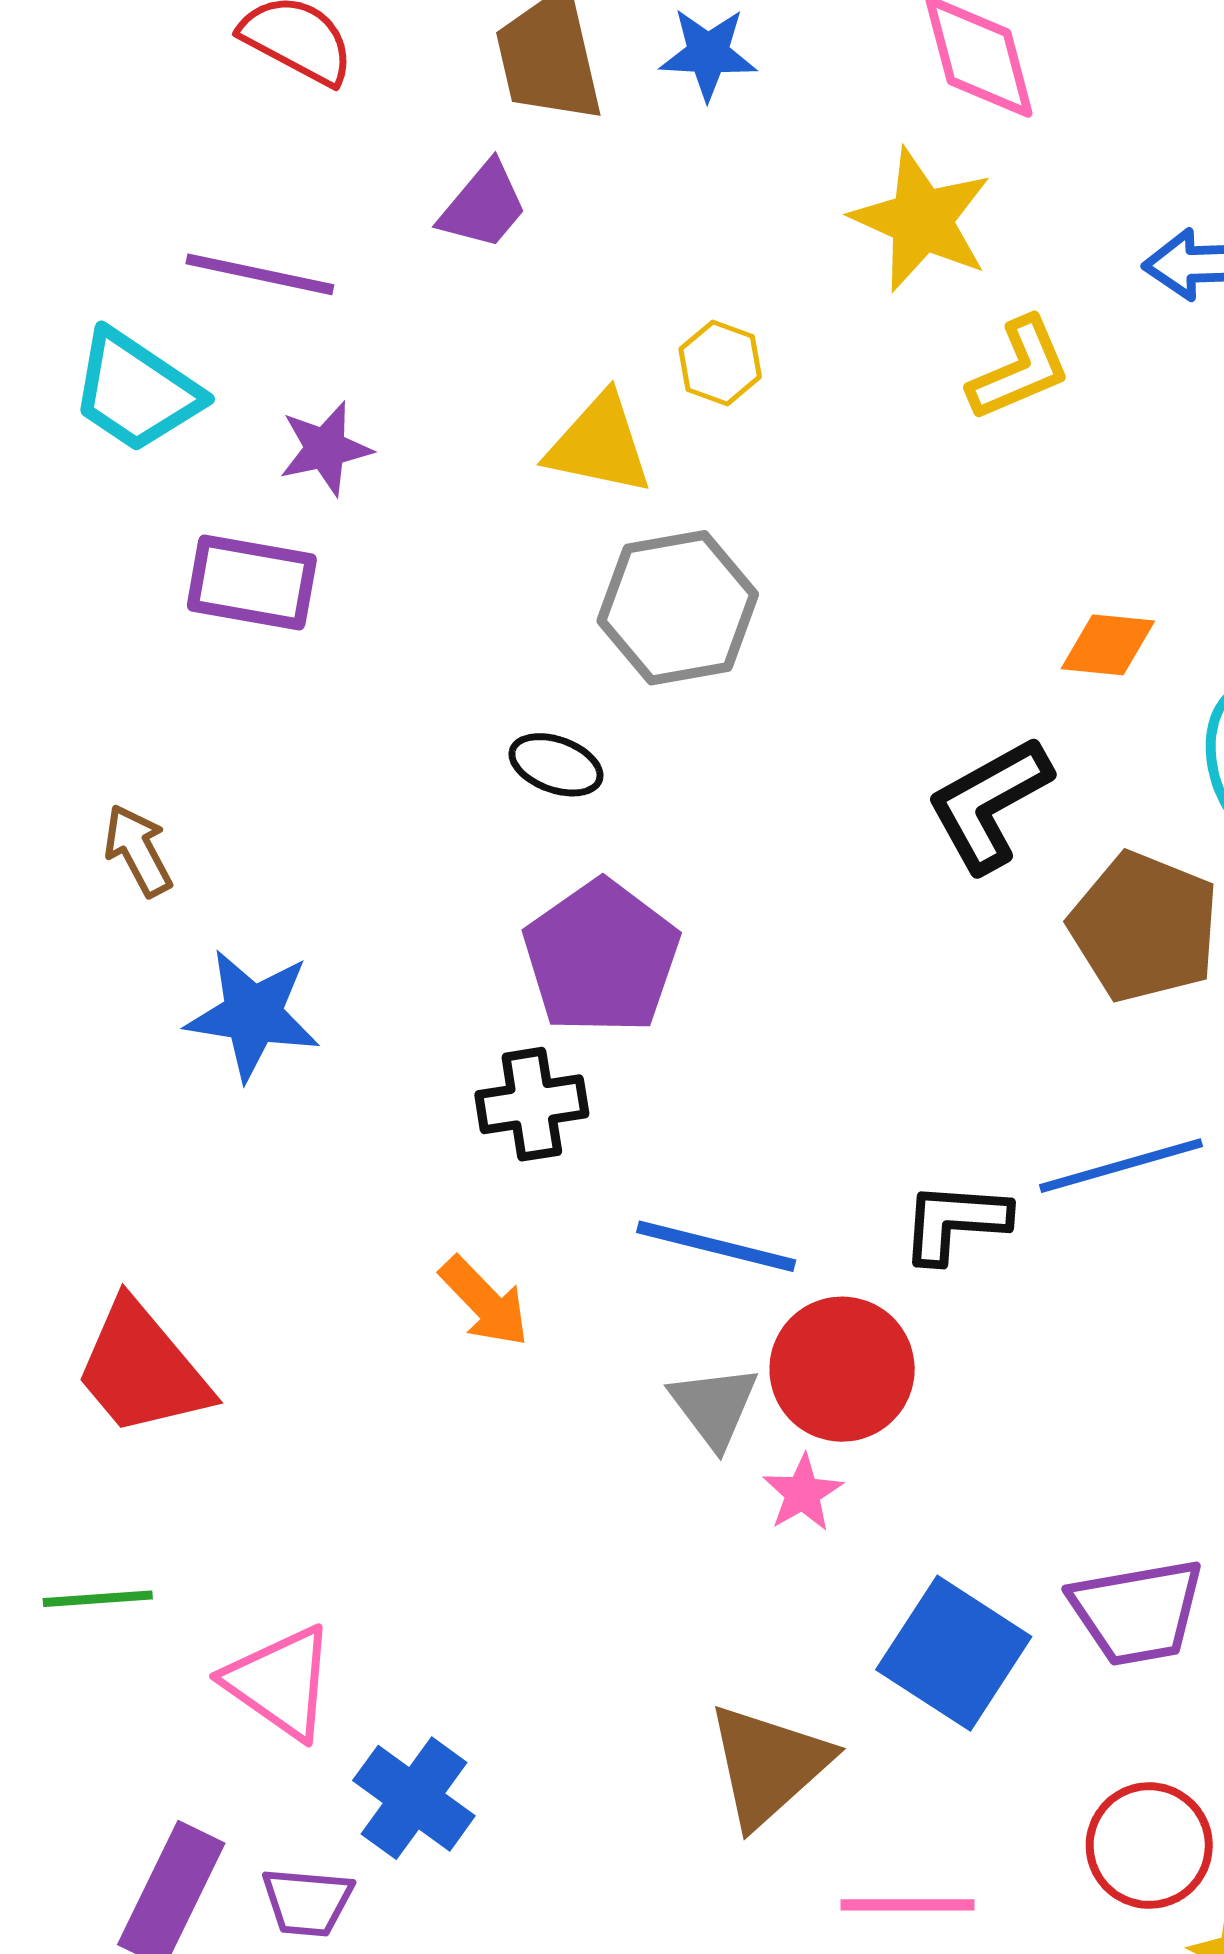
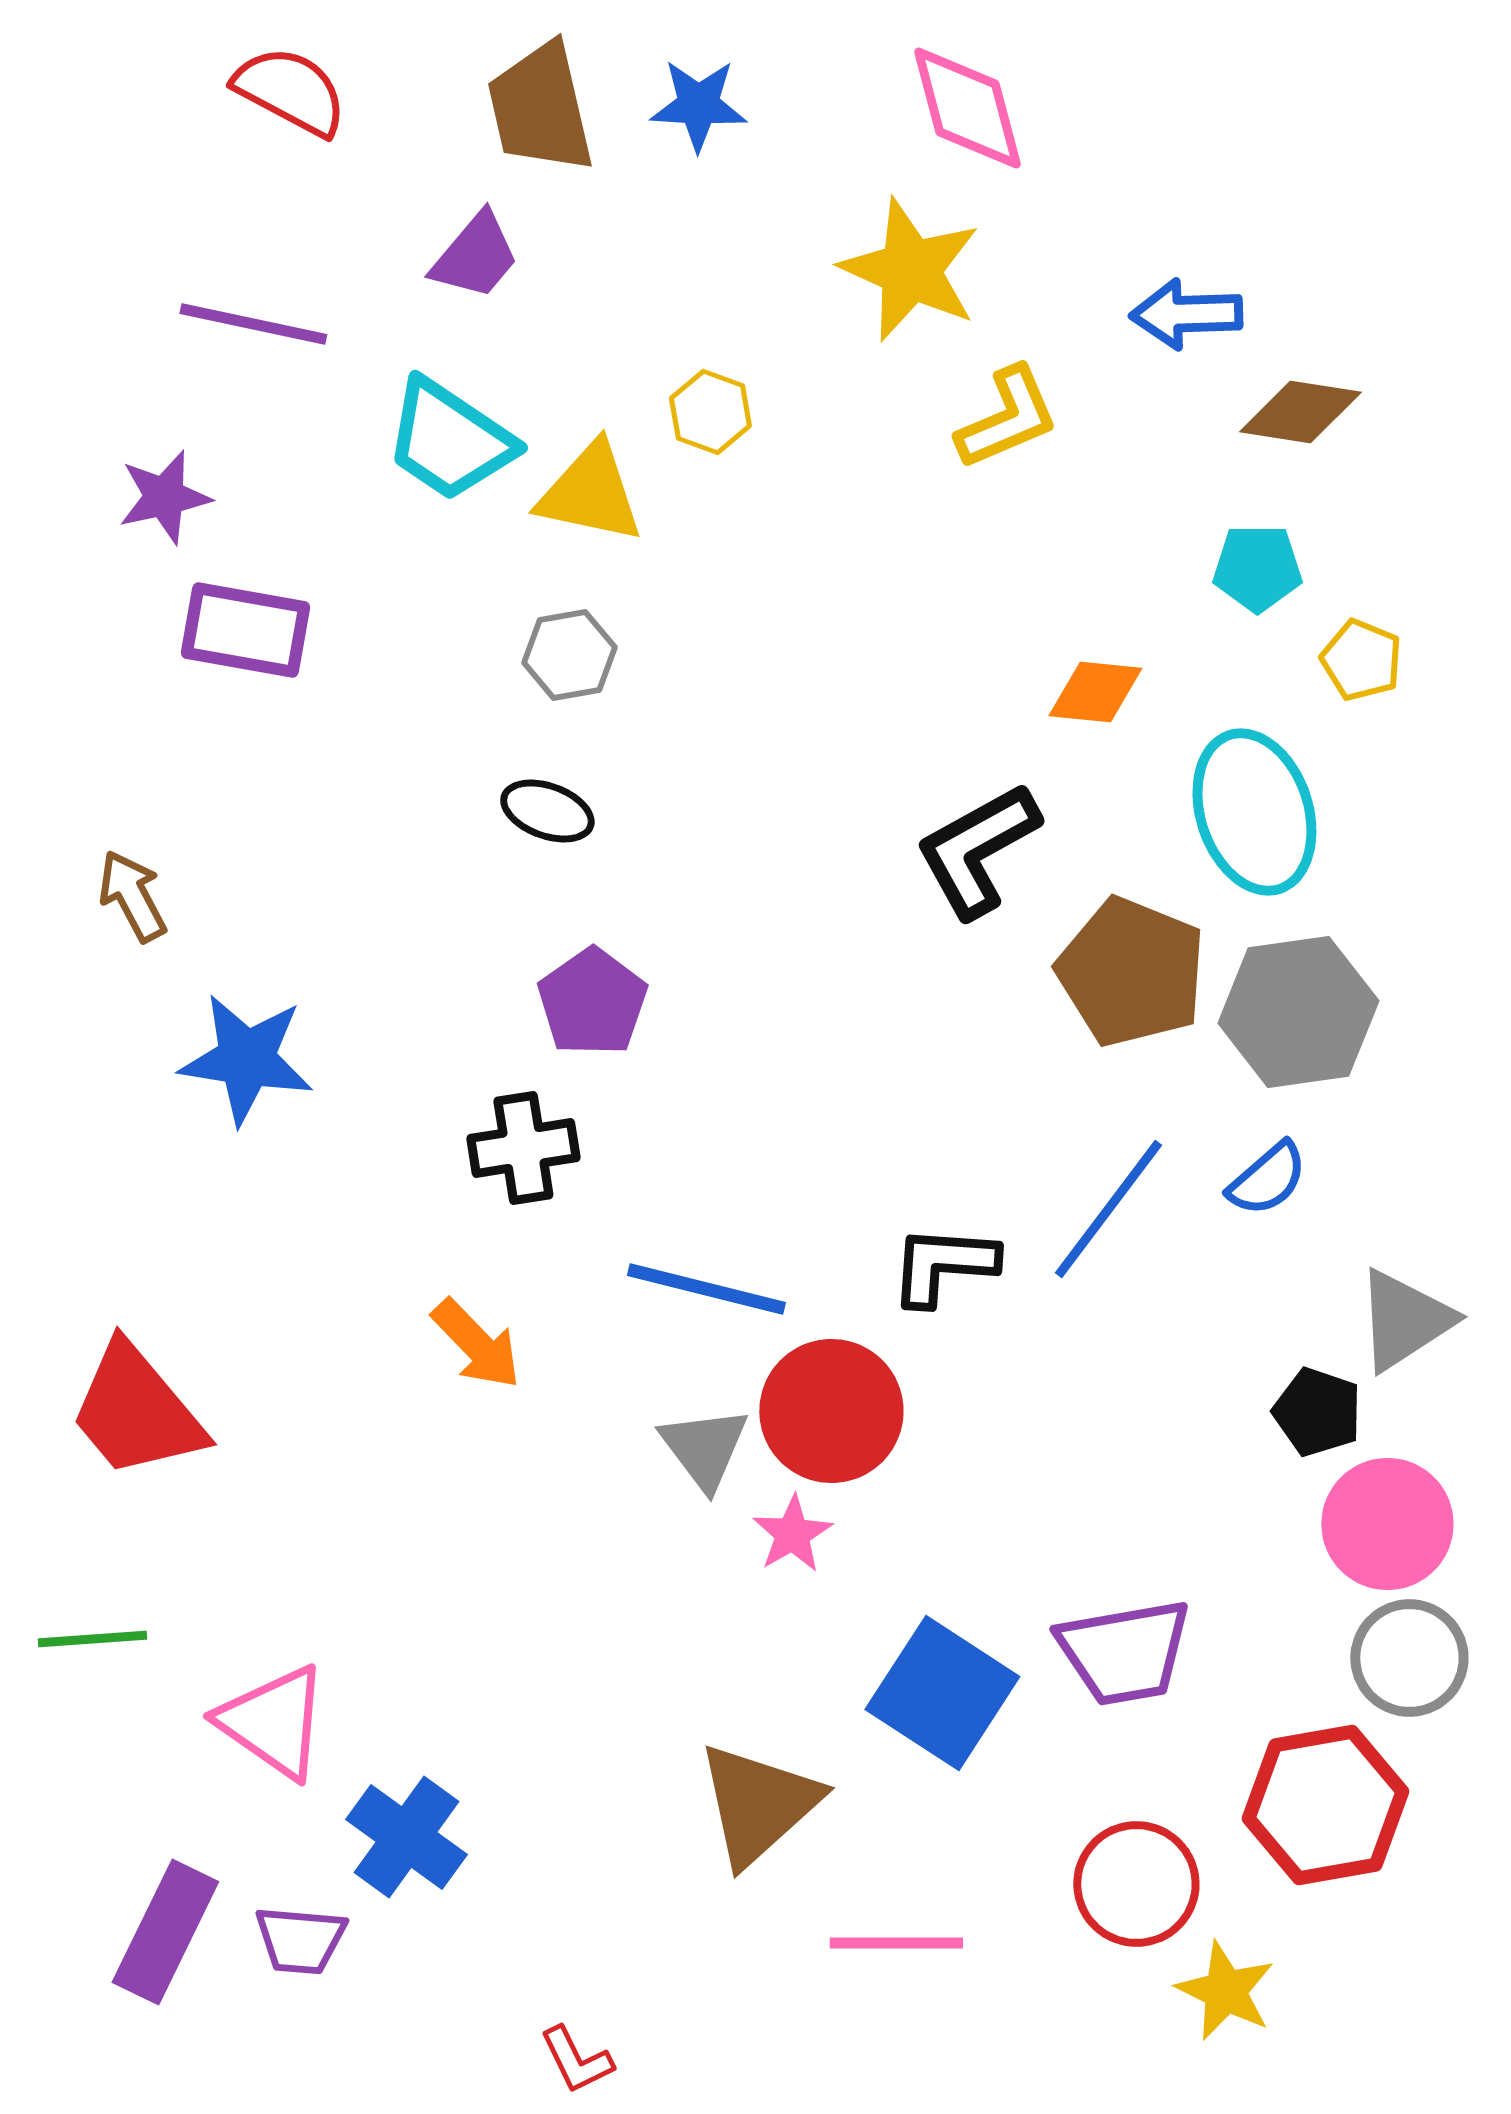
cyan trapezoid: (136, 391) -> (449, 440), moved
purple star: (325, 449) -> (164, 497), moved
gray hexagon: (678, 608) -> (569, 655), moved, size x0.6
purple pentagon: (601, 957) -> (592, 1002), size x0.7
blue line: (1121, 1166) -> (1108, 1209), turned -37

